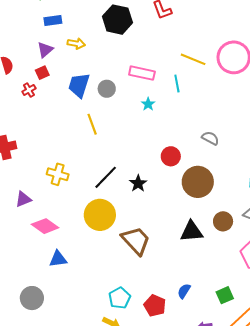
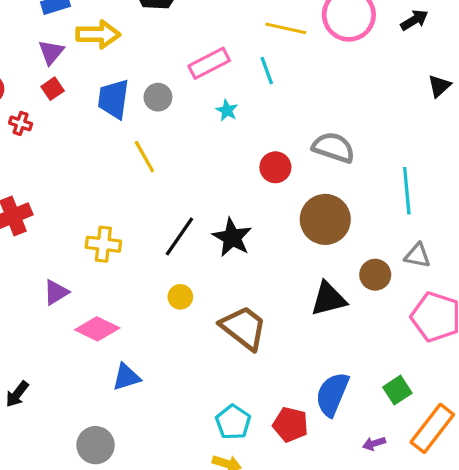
yellow arrow: (76, 44) -> (98, 34), size x1.5
pink rectangle: (142, 73) -> (209, 63), turned -30
red cross: (29, 90) -> (21, 123), moved, turned -32
gray semicircle: (210, 138) -> (333, 147), size x1.5
red circle: (171, 156) -> (275, 167), moved
black star: (138, 183) -> (232, 237), size x1.4
yellow circle: (100, 215) -> (180, 297), size x0.5
blue semicircle: (184, 291) -> (332, 394), size x1.8

